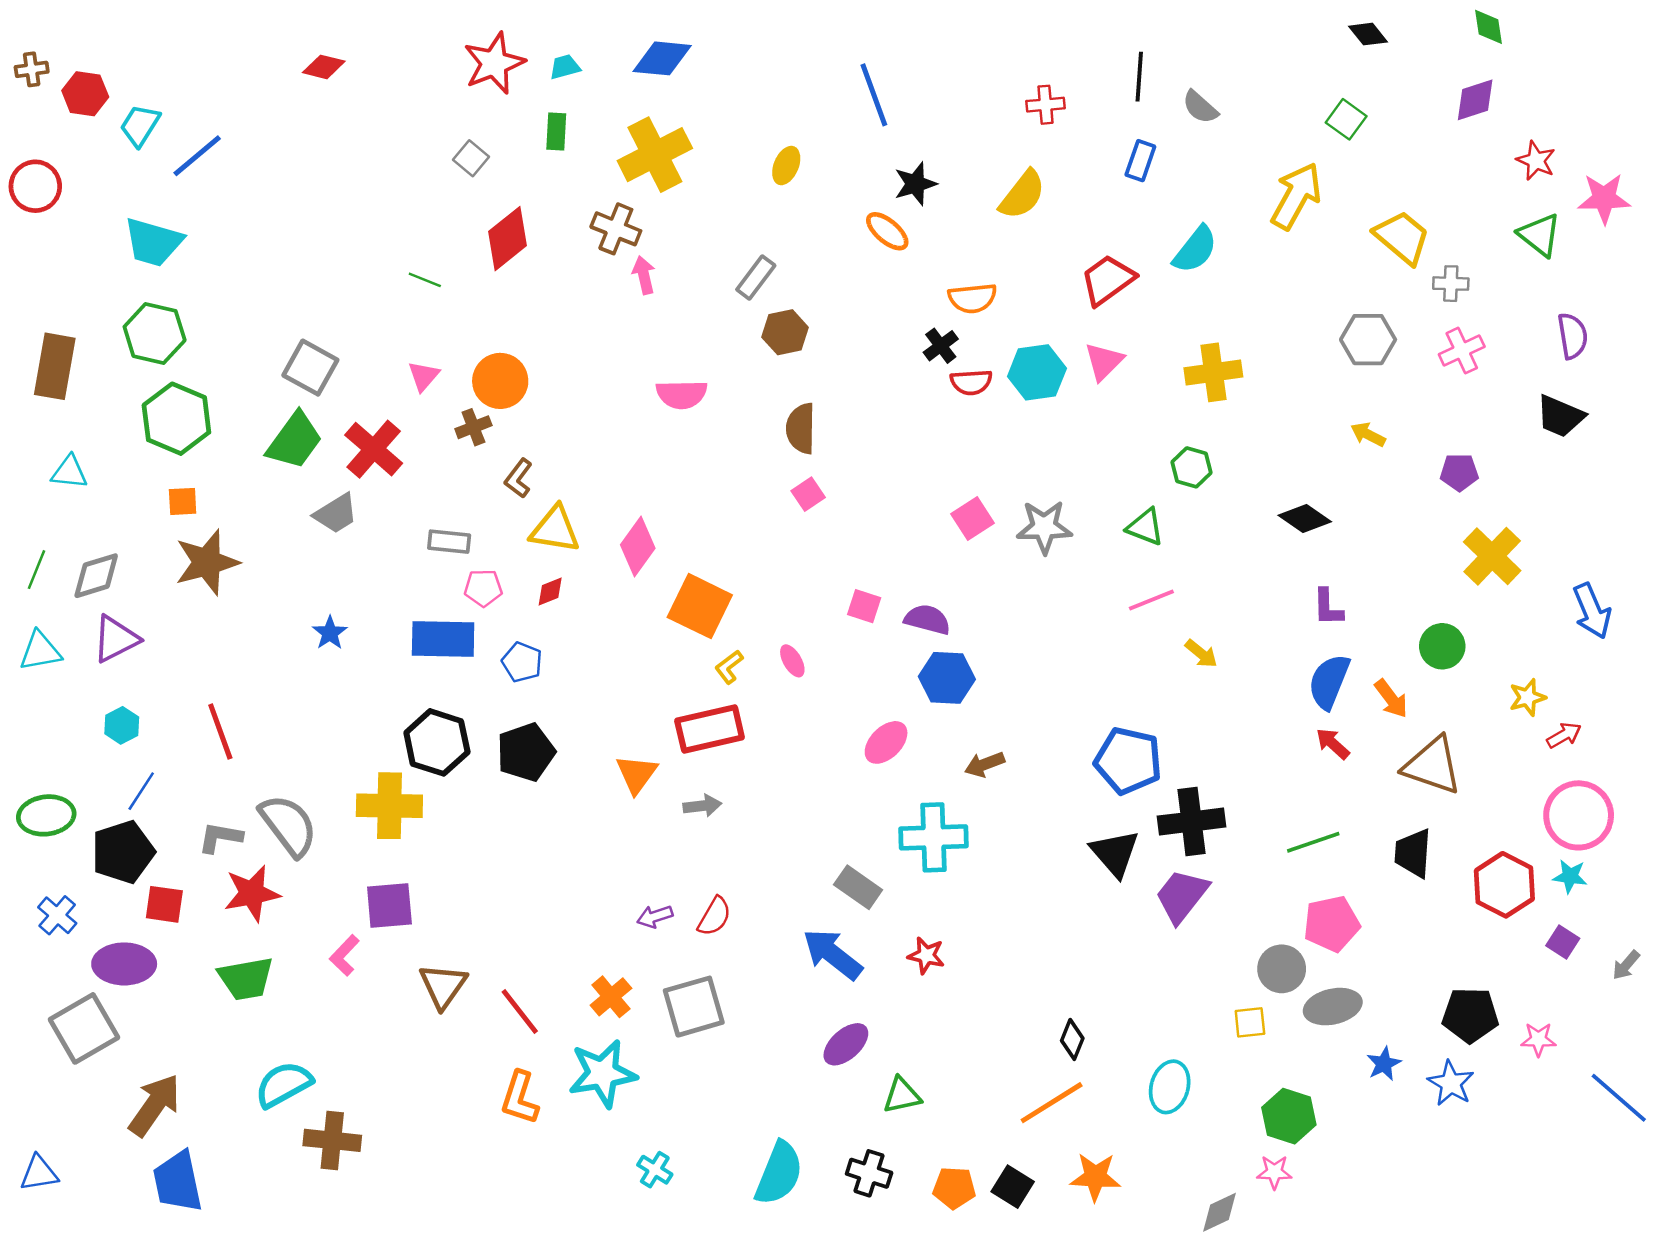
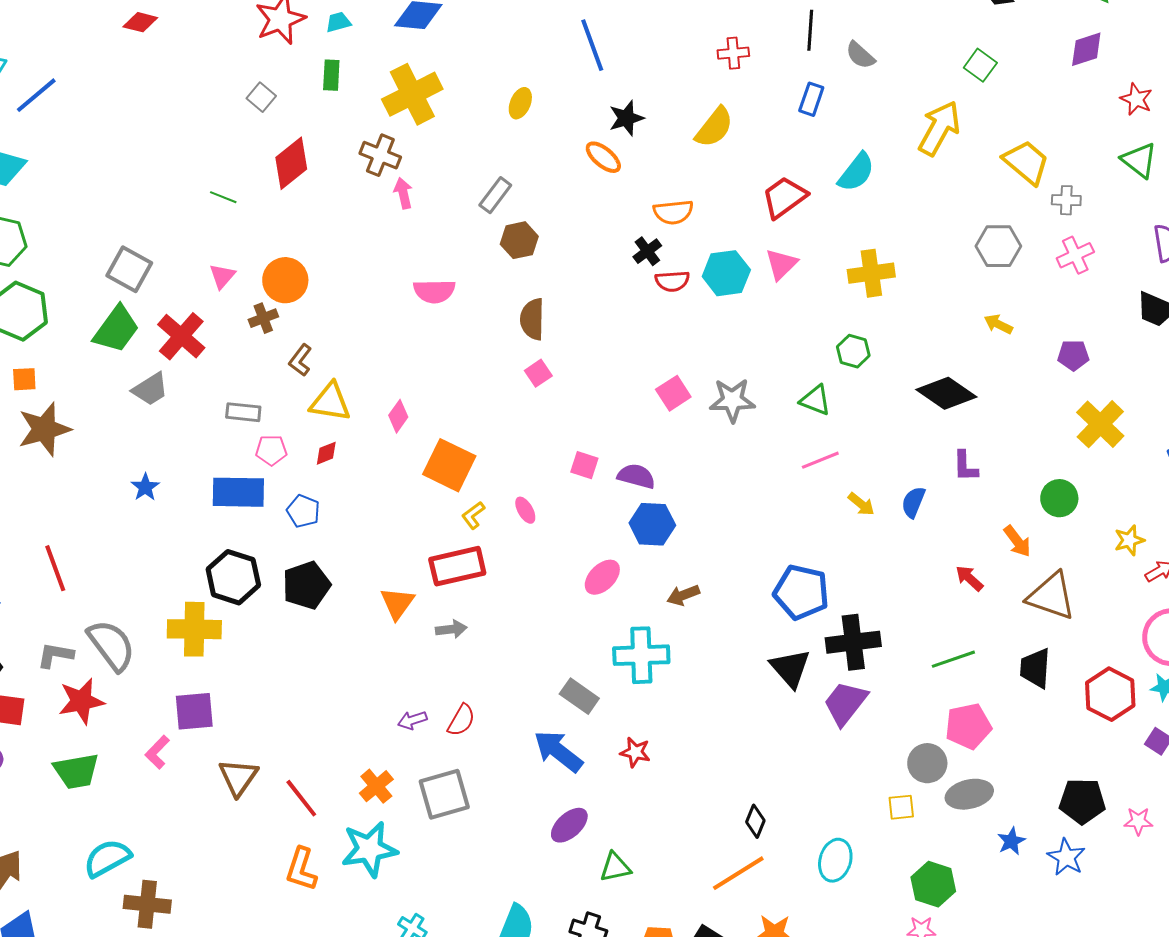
black diamond: (1305, 518) -> (946, 393), size x1.4
pink diamond: (638, 546) -> (398, 416), size x0.7
blue semicircle: (1329, 682) -> (913, 502), moved, size x0.7

